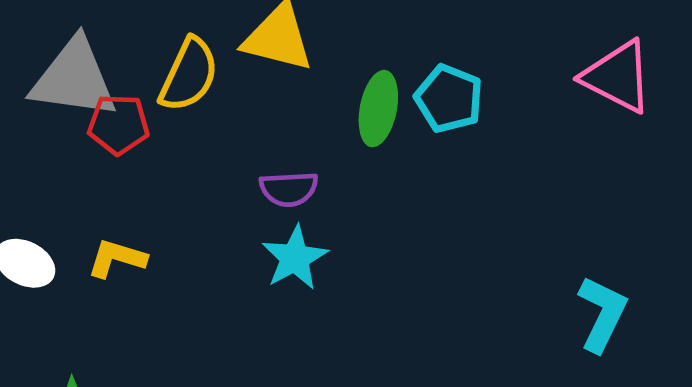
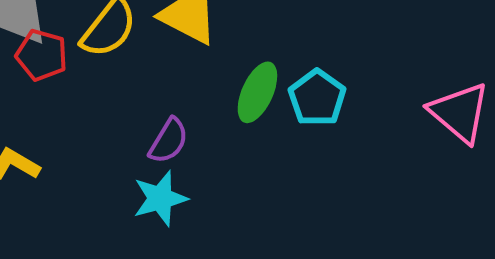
purple semicircle: (289, 189) -> (169, 141), turned -69

